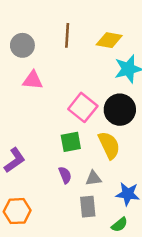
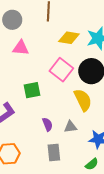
yellow diamond: (109, 40) -> (69, 38), moved
green square: (71, 142) -> (32, 90), moved
gray rectangle: (88, 207) -> (54, 153), moved

